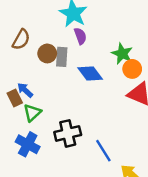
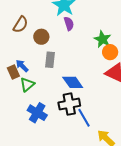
gray rectangle: (62, 57) -> (50, 60), moved
blue diamond: (90, 74) -> (73, 82), moved
black cross: (68, 133) -> (69, 104), moved
blue cross: (28, 144) -> (37, 113), moved

